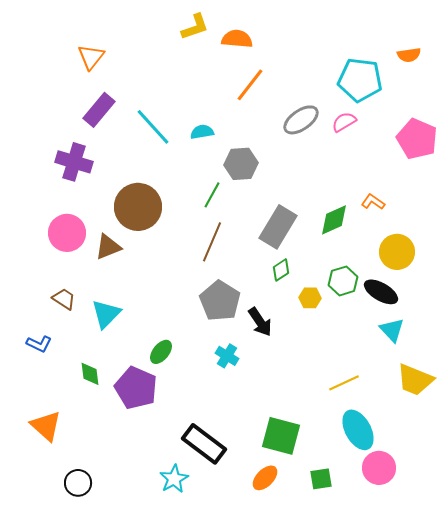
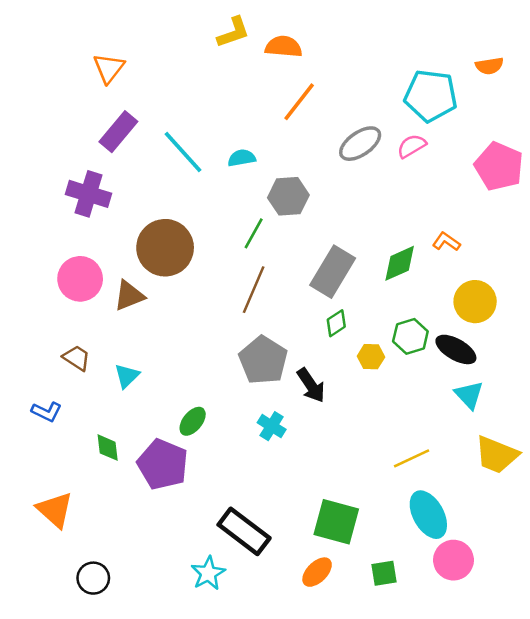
cyan triangle: (106, 314) -> (127, 376), size x0.7

